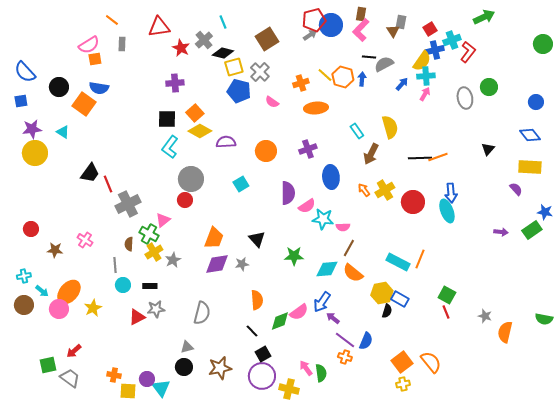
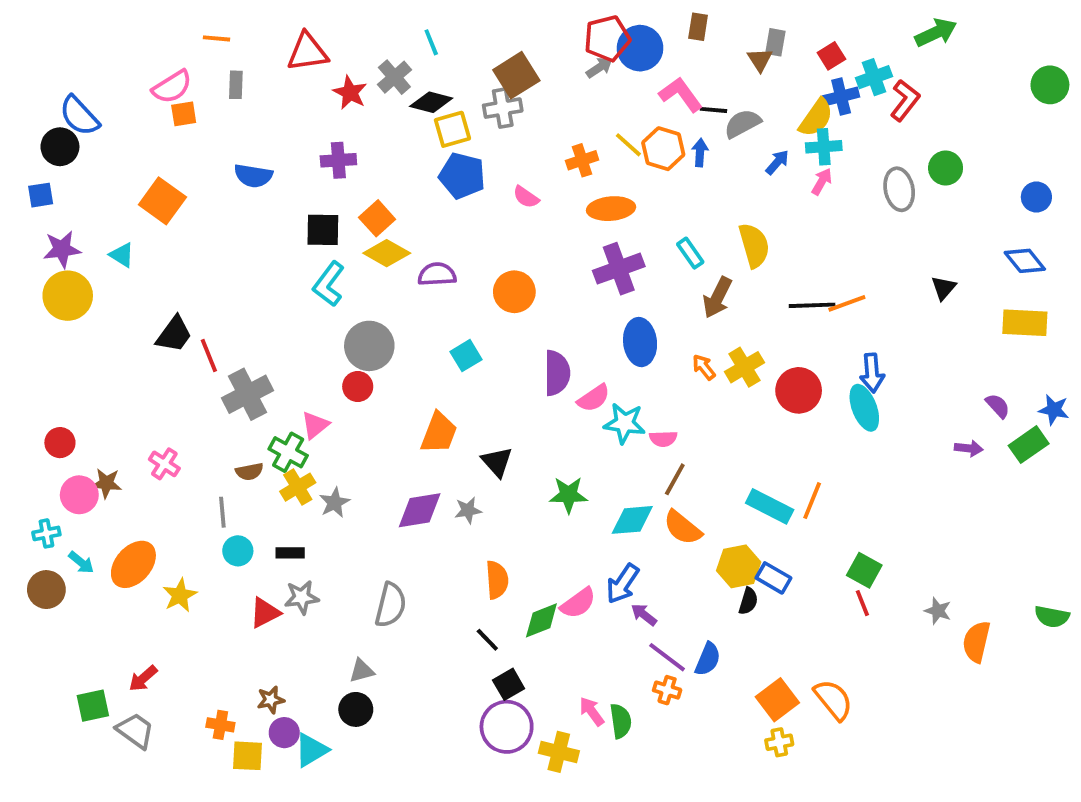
orange line: (112, 20) -> (217, 38), turned -32
pink L-shape: (361, 30) -> (681, 95), moved, turned 100
blue semicircle: (25, 72) -> (79, 116), moved
gray cross: (260, 72) -> (503, 108), moved, turned 36
black circle: (59, 87) -> (60, 147), moved
blue semicircle: (99, 88) -> (253, 176), moved
purple cross: (308, 149) -> (619, 269), moved, size x1.4
purple semicircle: (516, 189) -> (998, 406), moved
orange trapezoid: (214, 238) -> (439, 433), moved
brown semicircle: (129, 244) -> (249, 472), turned -104
pink circle: (59, 309) -> (79, 495), moved
brown star: (220, 368) -> (271, 700), moved, size x0.6
cyan triangle: (161, 388) -> (311, 750), turned 36

